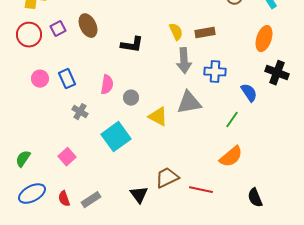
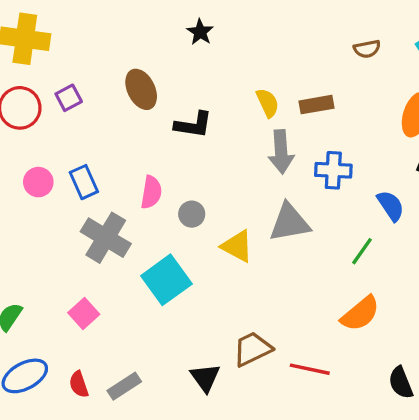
brown ellipse: (88, 26) -> (141, 89), moved
gray cross: (80, 112) -> (106, 238), size x1.8

